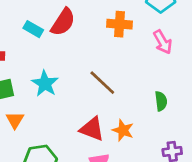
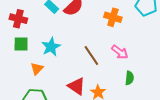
pink arrow: (163, 42) -> (120, 52), moved, turned -36
orange triangle: (15, 120) -> (37, 69), moved

